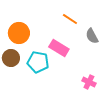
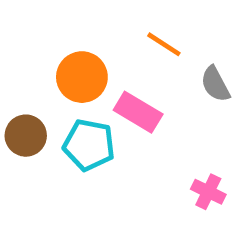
orange circle: (19, 33) -> (82, 77), moved

